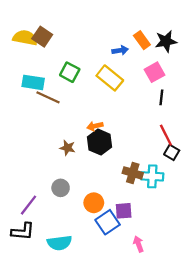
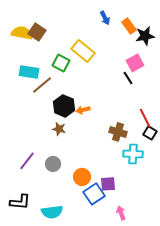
orange rectangle: (142, 40) -> (129, 26), moved
blue arrow: (120, 50) -> (105, 18), moved, turned 72
yellow rectangle: (110, 78) -> (83, 51), moved
brown line: (48, 97) -> (42, 85), turned -65
black line: (161, 97) -> (128, 78), moved, turned -40
black hexagon: (100, 142) -> (64, 106), moved
brown cross: (133, 173) -> (118, 132), moved
purple line: (28, 205) -> (27, 161), moved

